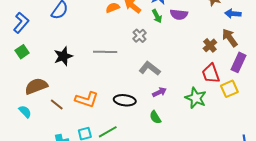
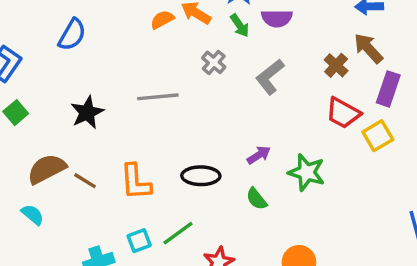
gray L-shape: (150, 68) -> (270, 77), moved, turned -70
red trapezoid: (211, 73) -> (343, 113), turned -35
green star: (196, 98) -> (307, 172), moved
orange L-shape: (87, 100) -> (136, 182), turned 75
brown line: (57, 105) -> (85, 181), moved

